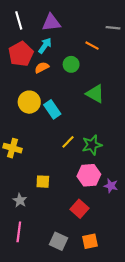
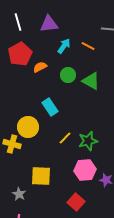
cyan arrow: (45, 46) -> (64, 46), moved
green circle: (71, 64) -> (68, 75), moved
green triangle: (95, 94) -> (91, 81), moved
yellow circle: (29, 102) -> (28, 127), moved
yellow square: (43, 182) -> (41, 176), size x1.5

